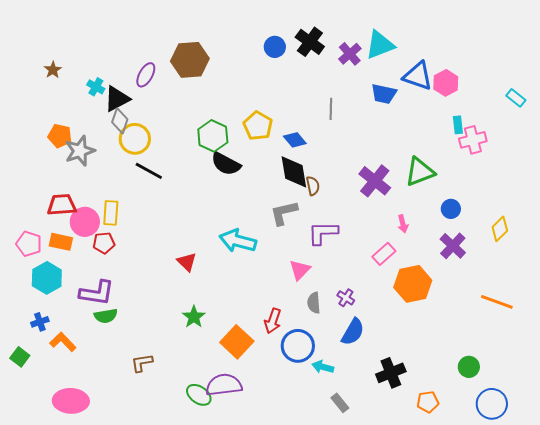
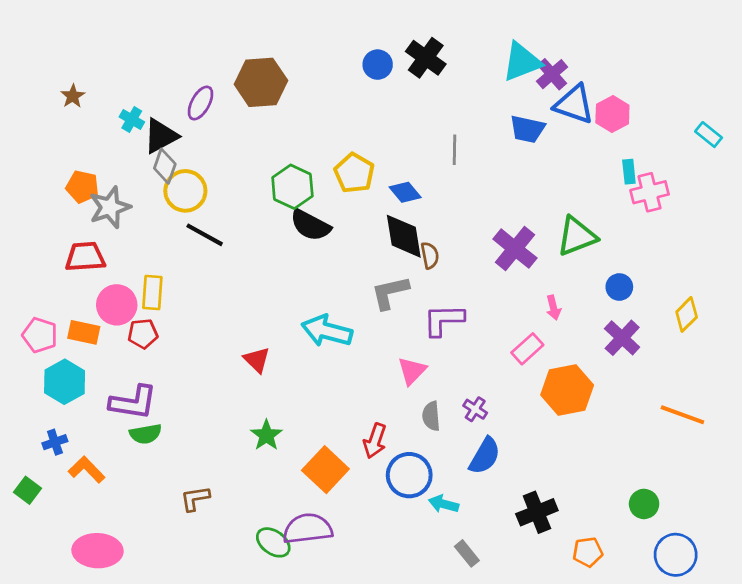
purple cross: (350, 54) -> (552, 74), moved
red trapezoid: (62, 205) -> (85, 257), moved

